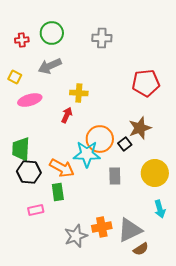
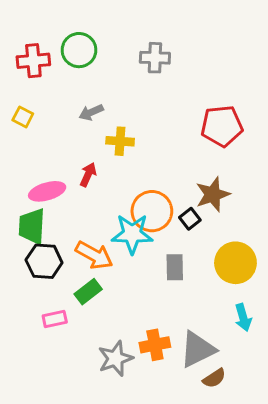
red cross: (22, 40) -> (33, 61), size x1.5
gray arrow: (50, 66) -> (91, 112), moved, size x0.7
pink ellipse: (30, 100) -> (47, 191), moved
red arrow: (67, 115) -> (88, 175), moved
green rectangle: (58, 192) -> (88, 292), turned 60

